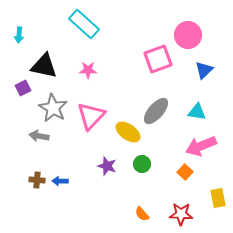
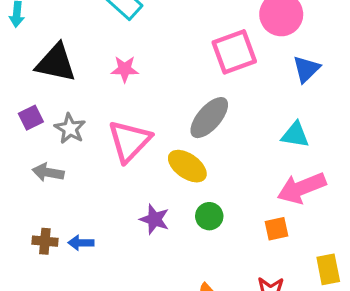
purple square: (23, 88) -> (31, 118), moved
gray star: (53, 108) -> (70, 129), size x0.7
gray ellipse: (156, 111) -> (209, 118), moved
orange square: (185, 172) -> (277, 229), turned 35

